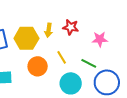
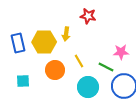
red star: (71, 27) -> (88, 16), moved
pink star: (100, 39) -> (121, 52), moved

